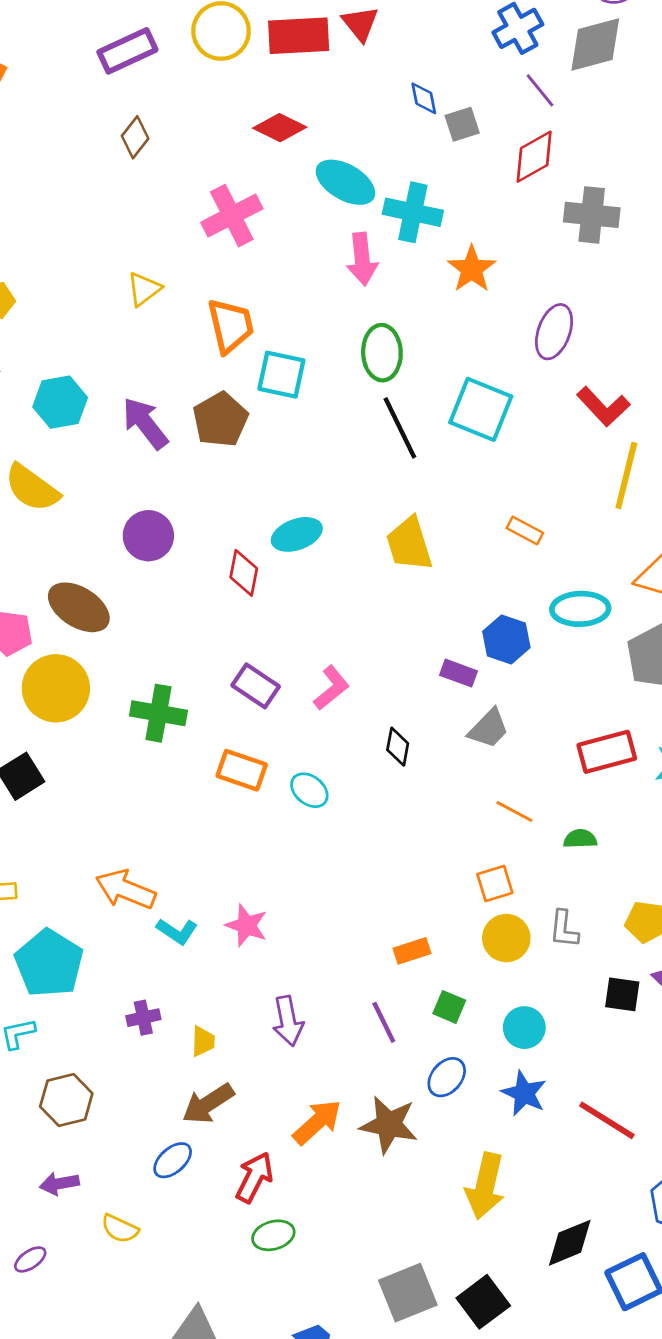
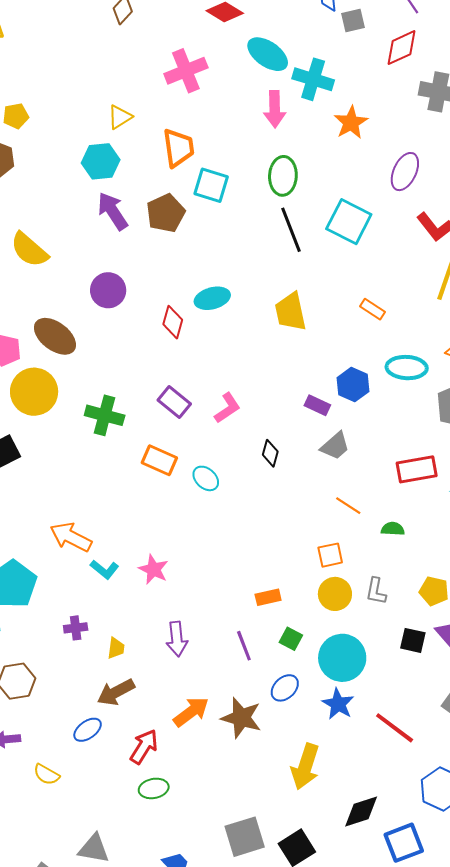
cyan hexagon: (60, 402) -> (101, 161), moved
cyan circle: (524, 1028) -> (342, 658), size x1.6

